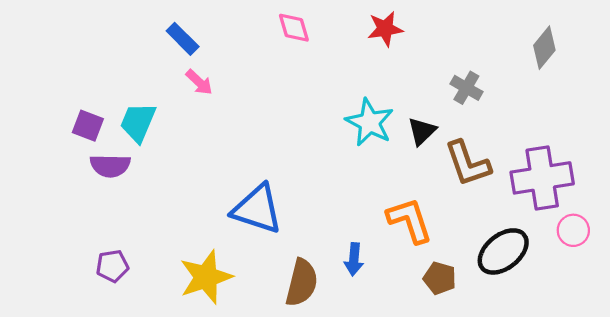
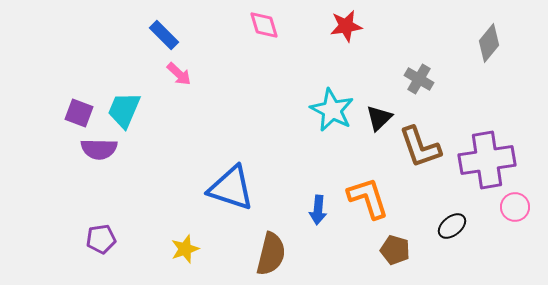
black ellipse: (503, 251) -> (452, 226), size x0.6
blue arrow: (354, 259) -> (318, 210), moved
yellow star: (206, 277) -> (185, 249), size x0.6

